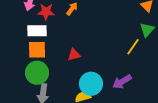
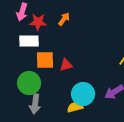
orange square: (37, 50) -> (45, 60), moved

